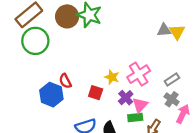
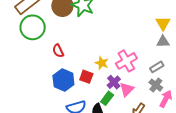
gray triangle: (164, 30) -> (163, 42), moved
red semicircle: (65, 81) -> (58, 51), moved
blue hexagon: (51, 95) -> (63, 80), moved
green rectangle: (135, 118) -> (107, 98), moved, turned -48

